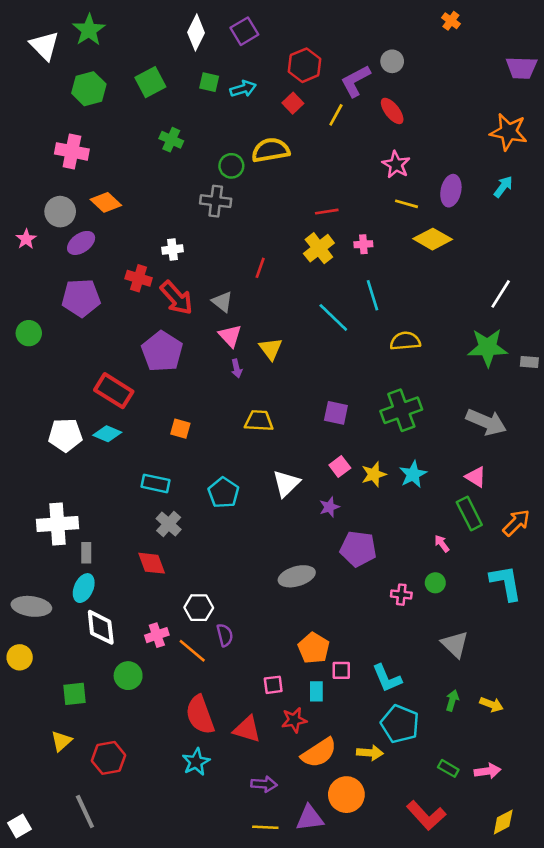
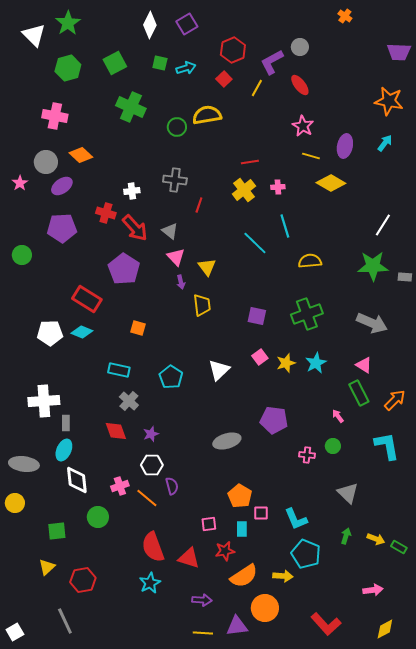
green cross: (171, 140) -> (131, 107), size x1.6
gray cross: (216, 201) -> (175, 180), moved
yellow trapezoid: (259, 421) -> (202, 305), moved, turned 80
purple star: (329, 507) -> (151, 434), moved
green rectangle: (448, 768) -> (399, 547), moved

